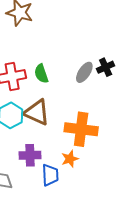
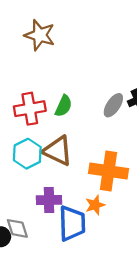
green semicircle: (41, 74) -> (64, 106), turned -138
blue trapezoid: (50, 175) -> (72, 223), size x1.4

